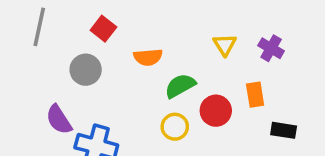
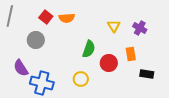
orange semicircle: (148, 57) -> (67, 18), moved
green semicircle: (180, 86) -> (89, 49), turned 138
yellow circle: (175, 127) -> (81, 79), moved

